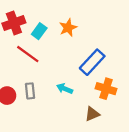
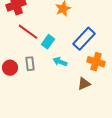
cyan rectangle: (39, 31) -> (48, 42), moved

